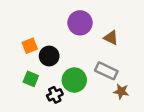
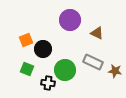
brown star: (121, 91) -> (115, 71), moved
black cross: (55, 95) -> (48, 83), turned 32

